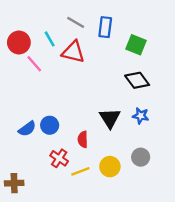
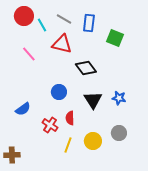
cyan line: (50, 39) -> (42, 25), moved
red circle: (19, 43) -> (24, 16), moved
black diamond: (137, 80) -> (86, 68), moved
blue circle: (50, 125) -> (59, 92), moved
red cross: (59, 158) -> (50, 125), moved
yellow line: (80, 171) -> (68, 145), turned -49

